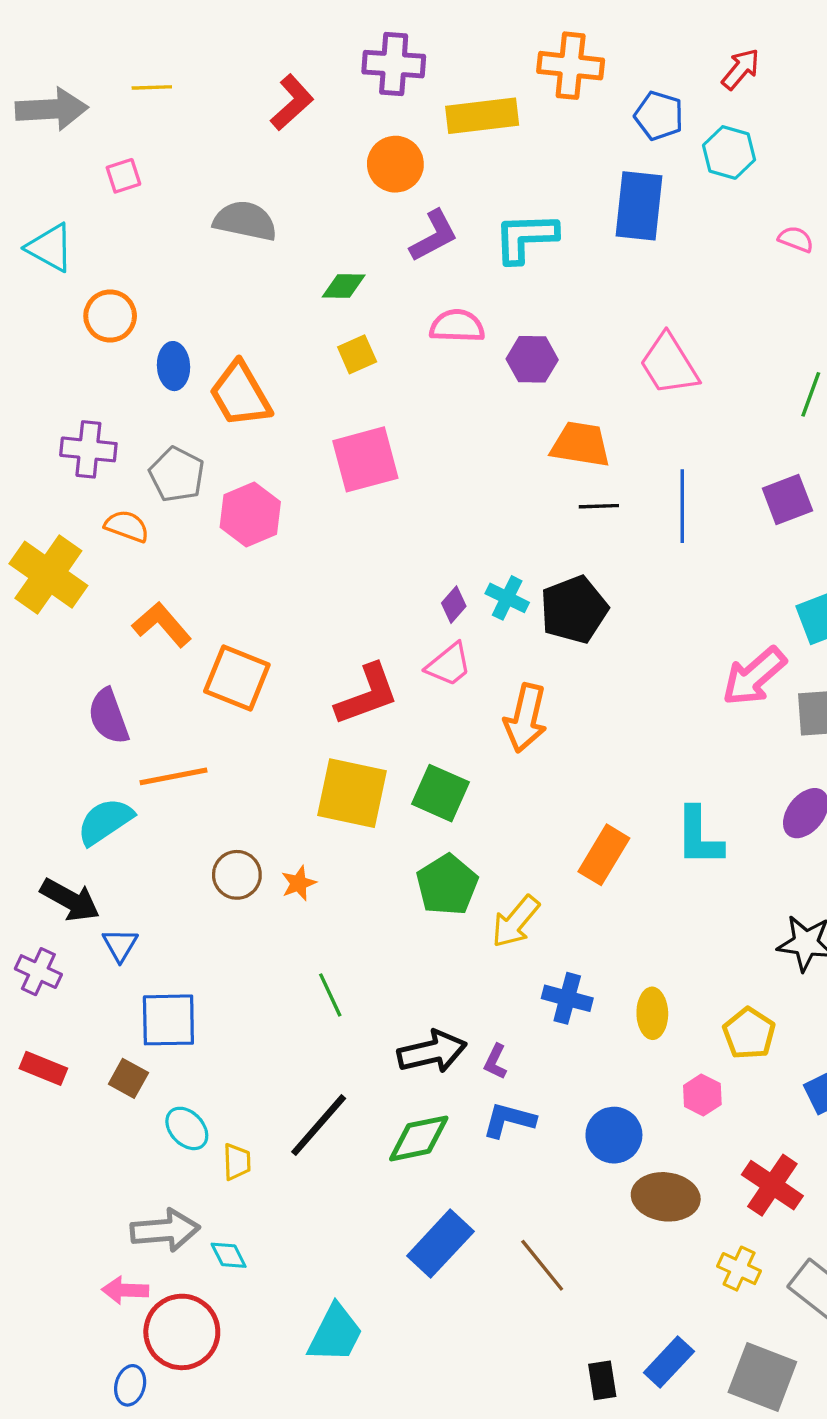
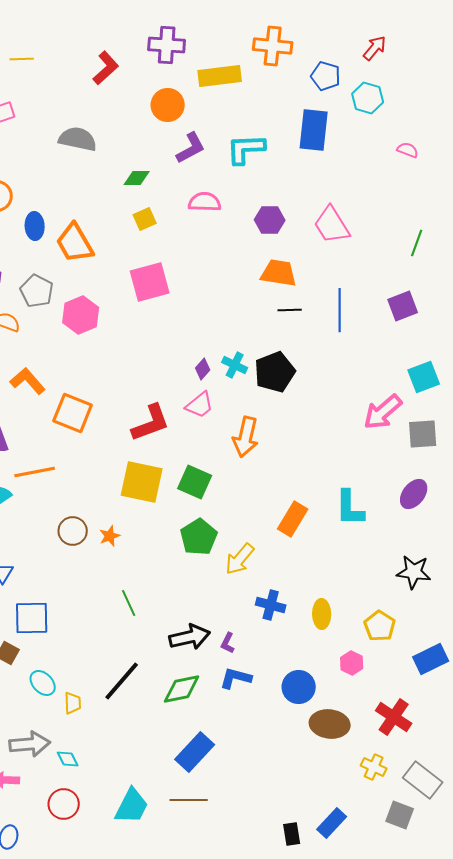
purple hexagon: (532, 359) -> (270, 220), moved
brown line: (542, 1265) -> (189, 800), moved, turned -51
red circle: (182, 1332) -> (64, 804), moved, size x0.7
gray square: (762, 1377) -> (400, 815), moved, size x0.7

